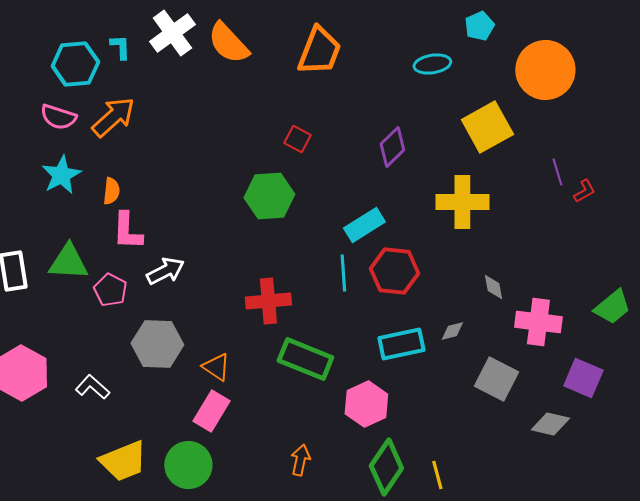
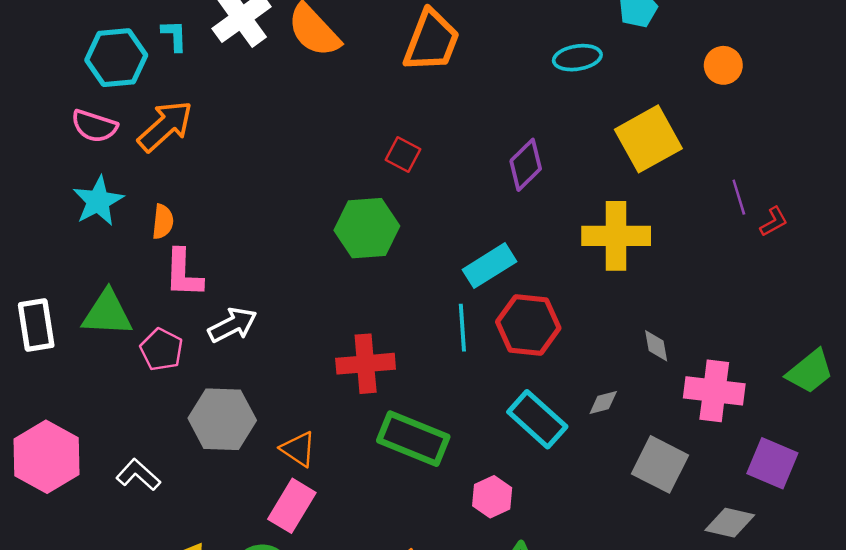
orange circle: (545, 70) -> (723, 65), size x0.5
cyan rectangle: (401, 344) -> (537, 419), turned 54
pink hexagon: (366, 404) -> (492, 497), size x0.7

